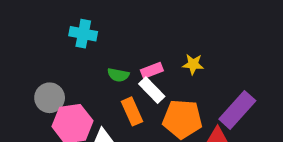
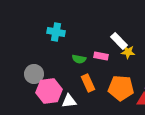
pink rectangle: (152, 70) -> (101, 56), turned 32
white rectangle: (152, 90) -> (119, 41), moved

